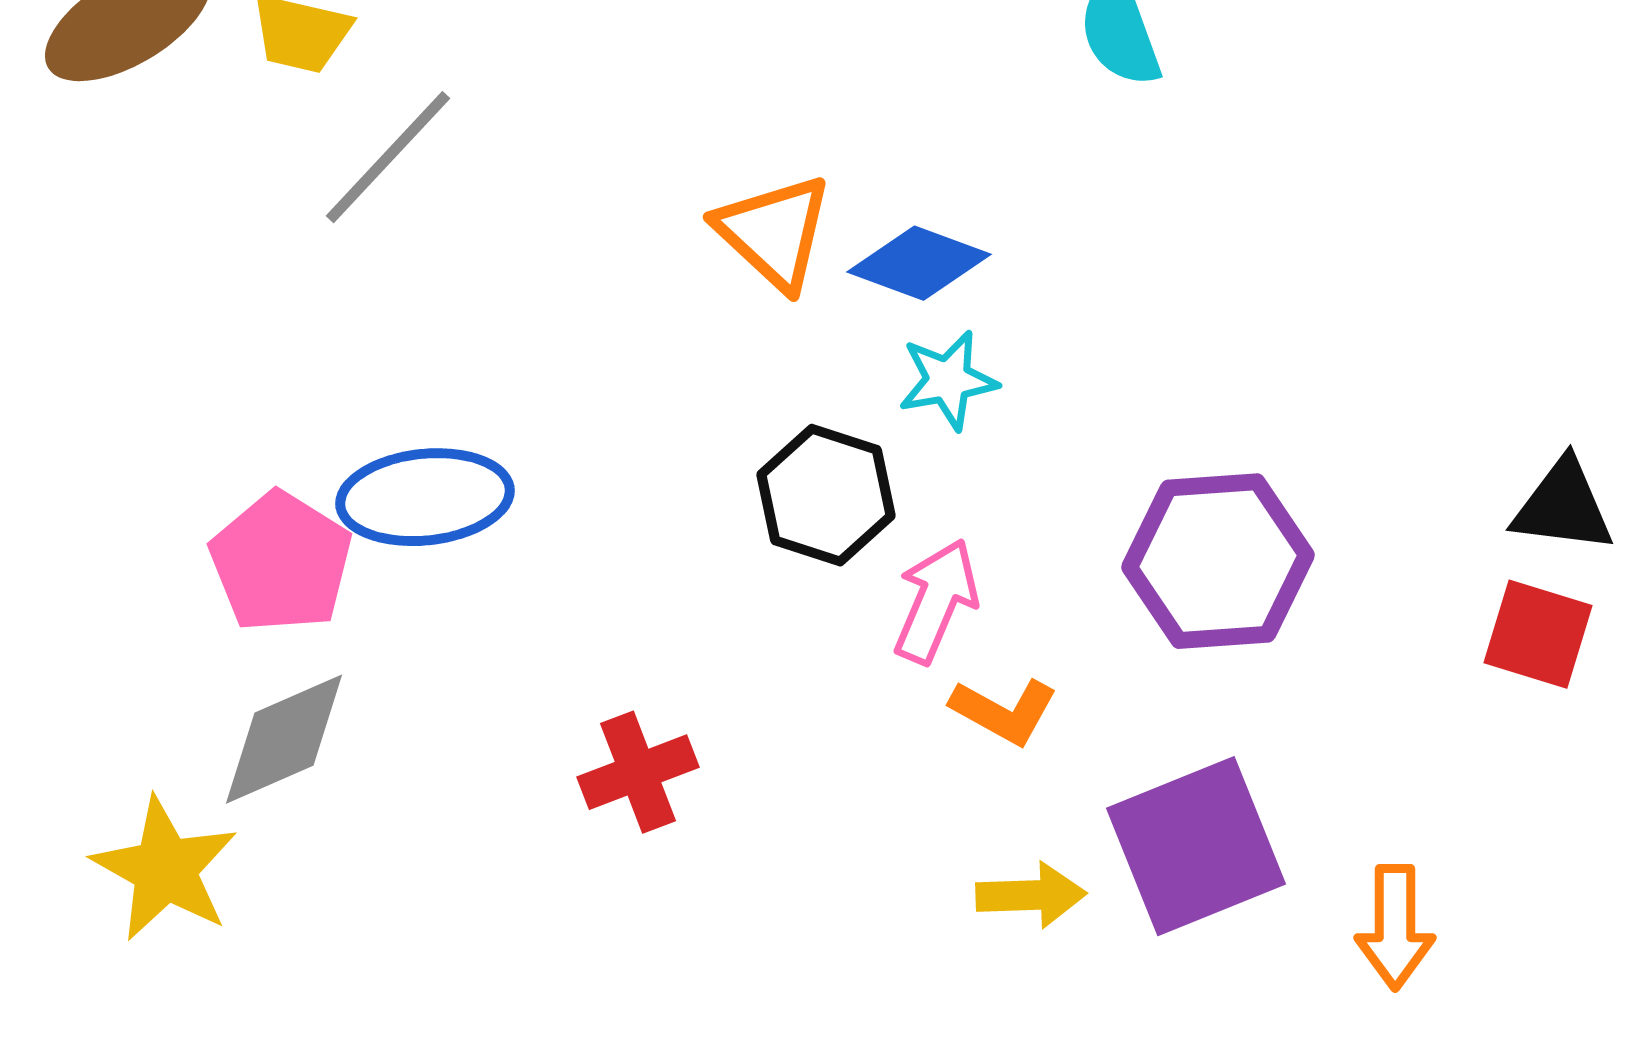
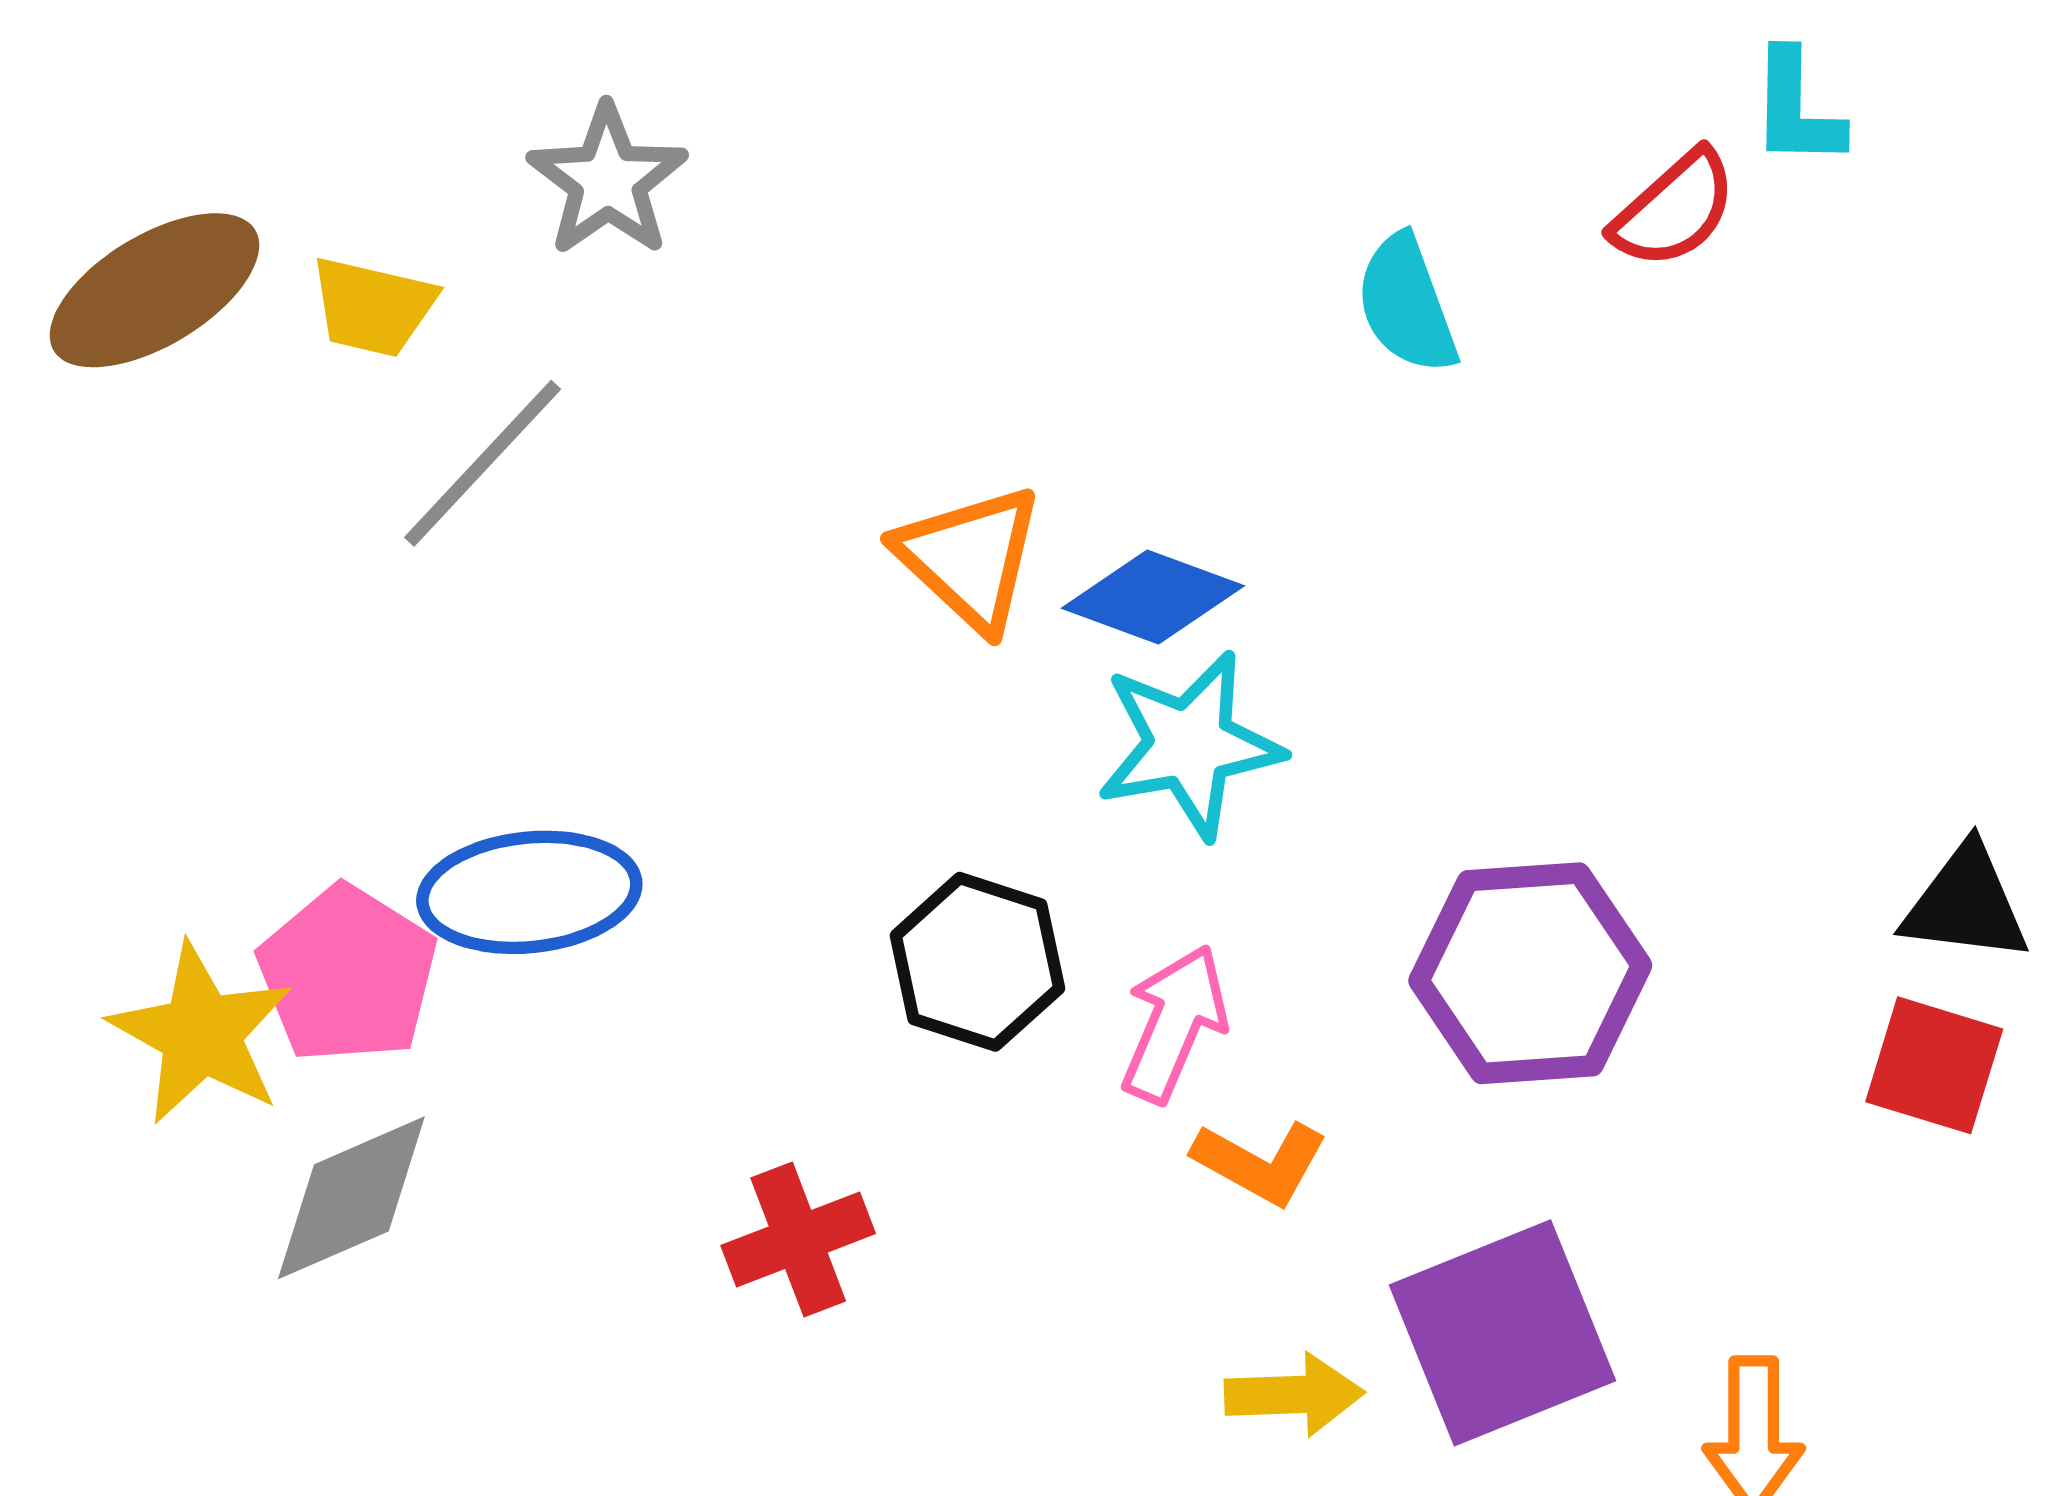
cyan star: (948, 380) -> (1189, 745), size x1.5
black hexagon: (826, 495) -> (977, 962), moved
yellow star: (165, 869) -> (201, 1034), moved

